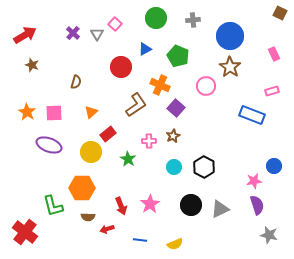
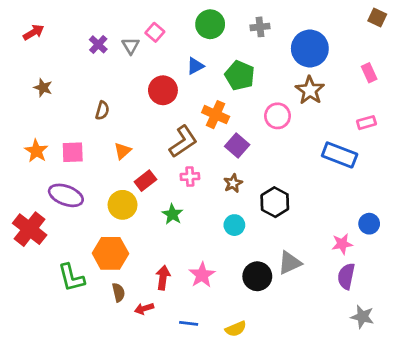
red arrow: (25, 35) -> (34, 32), moved, size x0.7
pink cross: (149, 141) -> (190, 177), moved
black hexagon: (204, 167) -> (275, 202), moved
purple semicircle: (257, 205) -> (346, 276), turned -150
red arrow: (121, 206) -> (163, 278), turned -150
gray triangle: (220, 209) -> (290, 263), moved
brown semicircle: (88, 217) -> (118, 292), turned -104
red cross: (25, 232) -> (30, 229), moved

